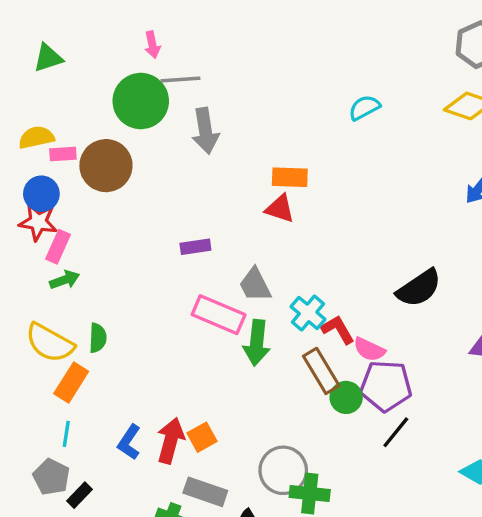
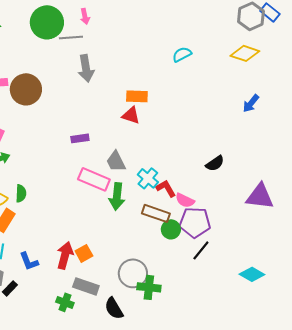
pink arrow: (152, 45) -> (85, 16), moved
green circle: (141, 101) -> (47, 22), moved
black semicircle: (419, 288) -> (215, 163), size x0.7
brown rectangle: (321, 371) -> (156, 213), turned -40
blue L-shape: (129, 442) -> (29, 261), moved, turned -55

